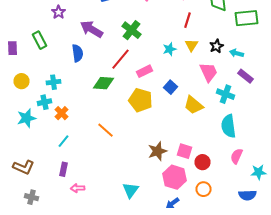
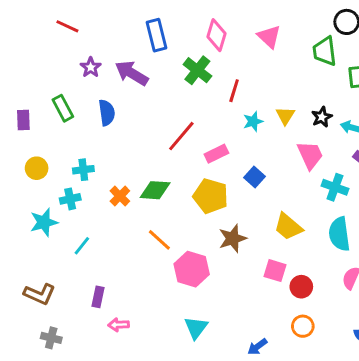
red line: (188, 20) -> (234, 91), moved
purple arrow: (92, 29) -> (132, 73), moved
green cross: (132, 30) -> (197, 70), moved
blue semicircle: (78, 53) -> (107, 113), moved
green diamond: (104, 83) -> (155, 190), moved
yellow trapezoid: (194, 105) -> (288, 227), moved
orange cross: (62, 113) -> (120, 196), moved
cyan line: (64, 141) -> (82, 246), moved
brown star: (158, 151) -> (233, 238), moved
pink hexagon: (174, 177) -> (192, 269), moved

